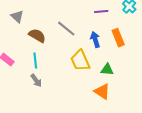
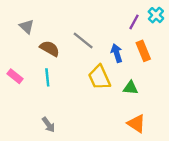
purple line: (101, 12) -> (134, 22), moved, turned -56
gray arrow: (36, 81) -> (49, 125), moved
orange triangle: (102, 92) -> (136, 124), moved

